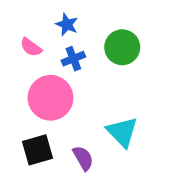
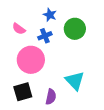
blue star: (67, 24) -> (50, 15), moved
purple semicircle: (83, 158) -> (51, 97), turned 42

